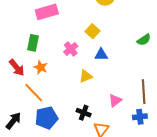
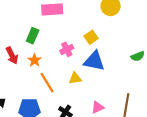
blue triangle: (101, 55) -> (94, 61), size x1.6
orange line: (34, 93) -> (47, 83), moved

